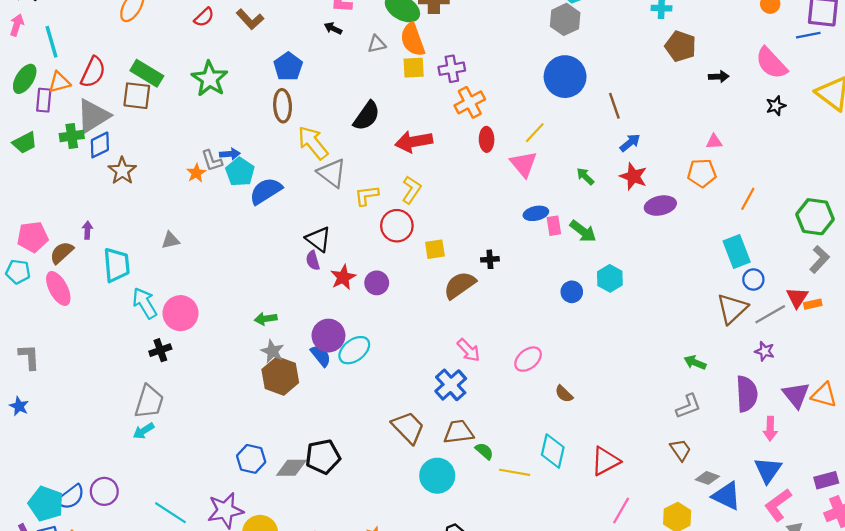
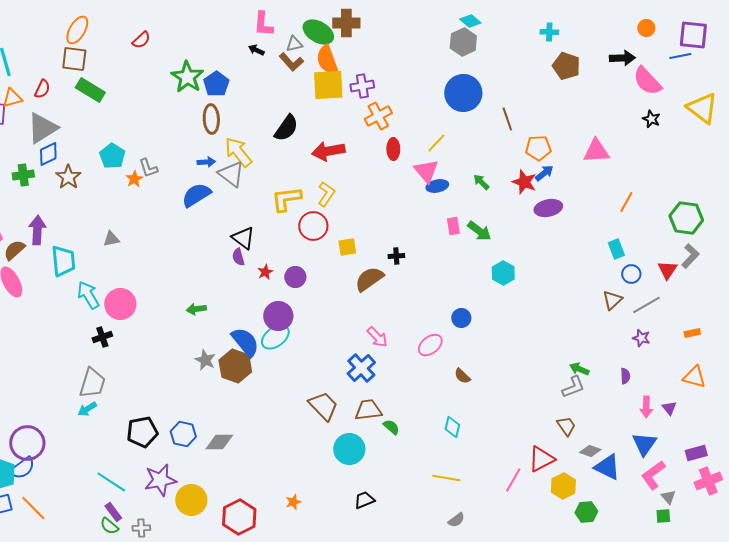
brown L-shape: (250, 19) -> (291, 62), moved
gray triangle: (377, 44) -> (294, 44), moved
yellow square: (414, 68) -> (328, 85), size x1.6
red semicircle: (93, 72) -> (42, 89), size x0.7
black arrow: (719, 77) -> (622, 58), moved, size x1.4
green star: (210, 79) -> (187, 77), moved
brown square: (137, 96) -> (74, 59), moved
black star: (776, 106) -> (651, 119), turned -30
green cross: (72, 136) -> (23, 175), moved
pink triangle: (714, 142) -> (596, 151), size x1.8
blue arrow: (630, 143) -> (544, 173), moved
blue arrow: (230, 154) -> (206, 162), moved
cyan pentagon: (240, 172) -> (112, 156), moved
gray triangle: (332, 173) -> (231, 174), moved
orange pentagon: (702, 173) -> (538, 148), moved
yellow L-shape: (367, 195) -> (286, 199), size x1.4
blue ellipse: (536, 213) -> (437, 186), moved
purple arrow: (87, 230) -> (37, 230), size x1.8
cyan rectangle: (737, 251) -> (616, 249), size x0.7
red star: (343, 277) -> (265, 272), size x0.7
blue circle: (572, 292) -> (461, 318), moved
red triangle: (797, 297) -> (667, 270), moved
orange rectangle: (813, 304) -> (692, 333), moved
brown triangle: (732, 309) -> (612, 300), size x0.7
purple circle: (328, 336) -> (278, 316), moved
gray star: (272, 351) -> (205, 360), moved
blue semicircle: (321, 356) -> (245, 342), size x1.5
green arrow: (695, 362) -> (579, 369), moved
brown hexagon: (280, 376) -> (235, 366), moved
purple semicircle: (747, 394) -> (625, 376), size x0.5
purple triangle: (796, 395) -> (669, 408), moved, size x0.6
cyan diamond: (553, 451) -> (452, 427), size x0.7
black pentagon: (323, 457) -> (142, 432), moved
red triangle: (605, 461) -> (541, 459), moved
yellow line: (515, 472) -> (446, 478), moved
purple circle: (104, 491) -> (27, 443), moved, size x1.4

